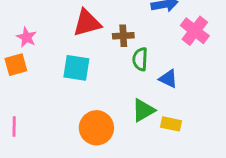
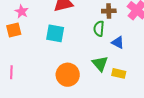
brown cross: (123, 36) -> (109, 11), moved
green triangle: (143, 110) -> (100, 64), turned -42

